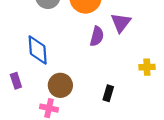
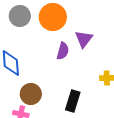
black rectangle: (108, 93) -> (73, 101), size x1.5

